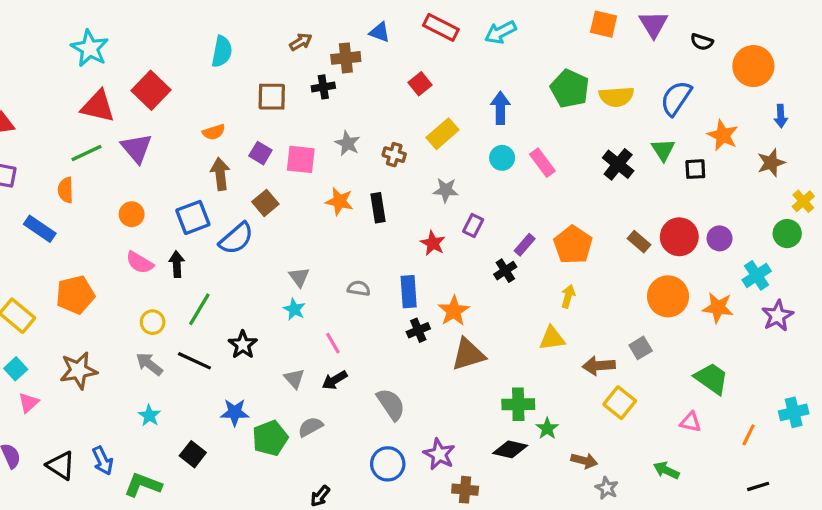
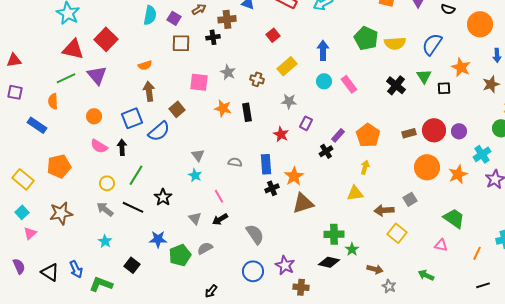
purple square: (260, 153) -> (174, 18), moved
brown rectangle: (639, 242) -> (409, 133), turned -56
orange star: (718, 308) -> (458, 174), turned -30

